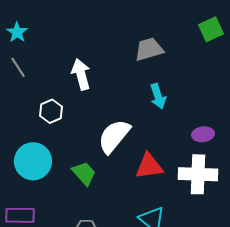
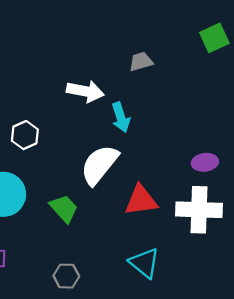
gray trapezoid: (149, 49) -> (141, 62), size x0.7
white arrow: (81, 74) -> (85, 91), moved, turned 116
cyan arrow: (158, 96) -> (121, 117), moved

